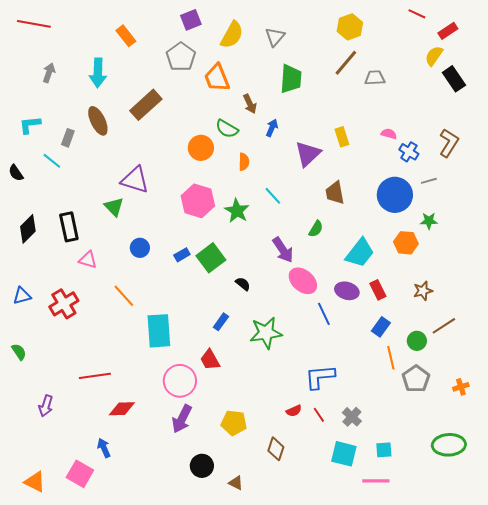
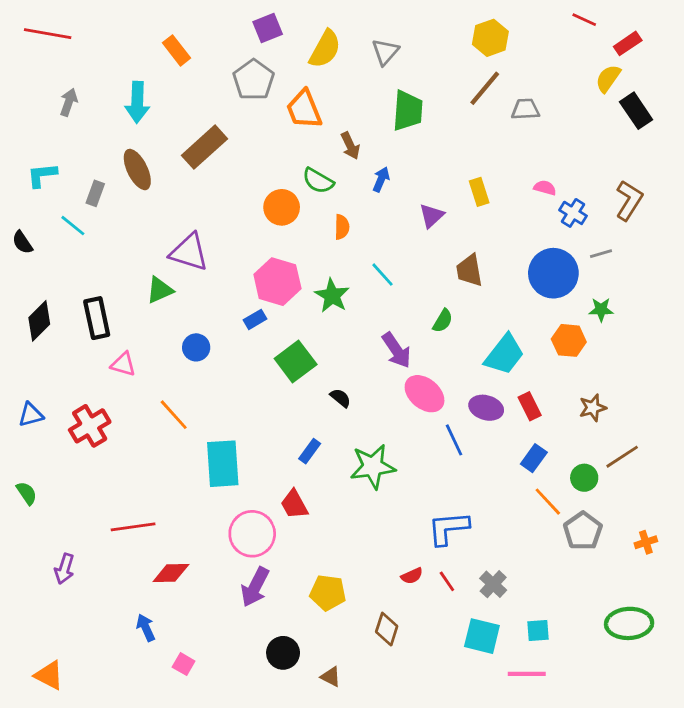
purple triangle: (308, 154) -> (432, 216), size x0.7
green triangle: (114, 207) -> (160, 290), turned 50
blue rectangle: (182, 255) -> (255, 319), moved
orange line: (391, 358) -> (548, 502), turned -30
pink square: (80, 474) -> (184, 664), moved, size x0.6

